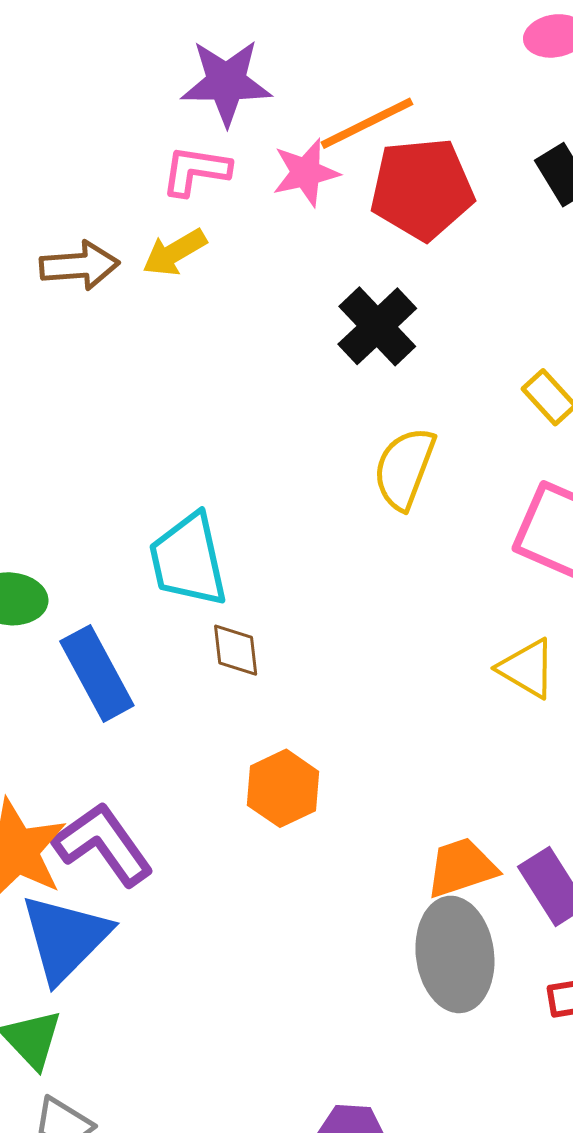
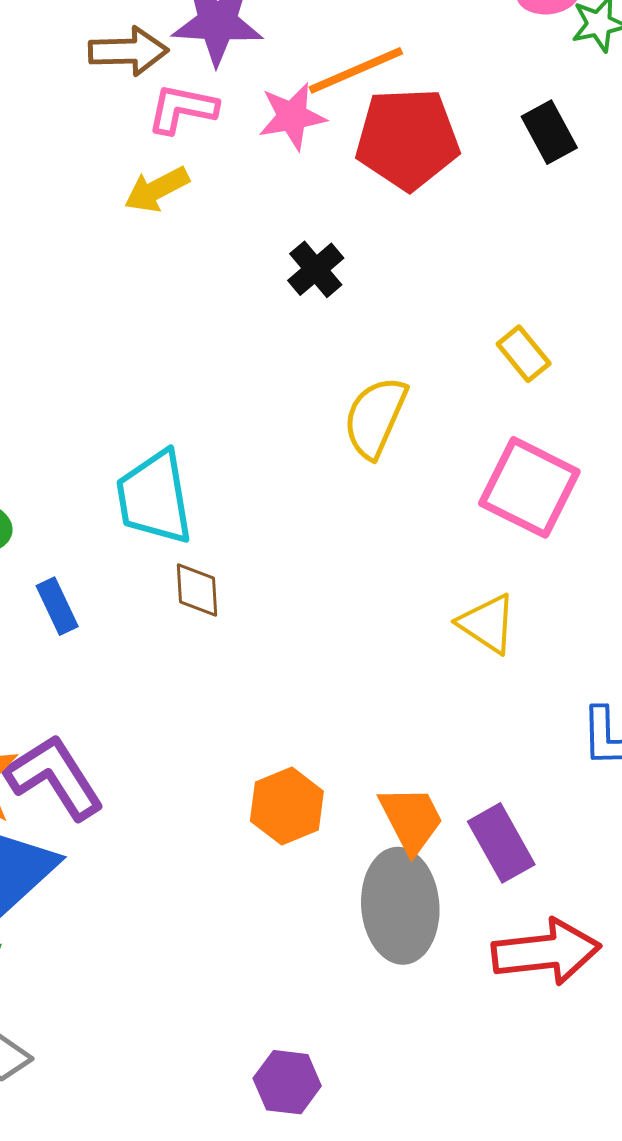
brown arrow: (79, 266) -> (128, 51), moved
black cross: (377, 326) -> (316, 269), moved, size x0.7
blue rectangle: (97, 673) -> (57, 606), size x0.6
orange hexagon: (283, 788) -> (287, 806), moved
orange trapezoid: (461, 868) -> (411, 819), turned 78

